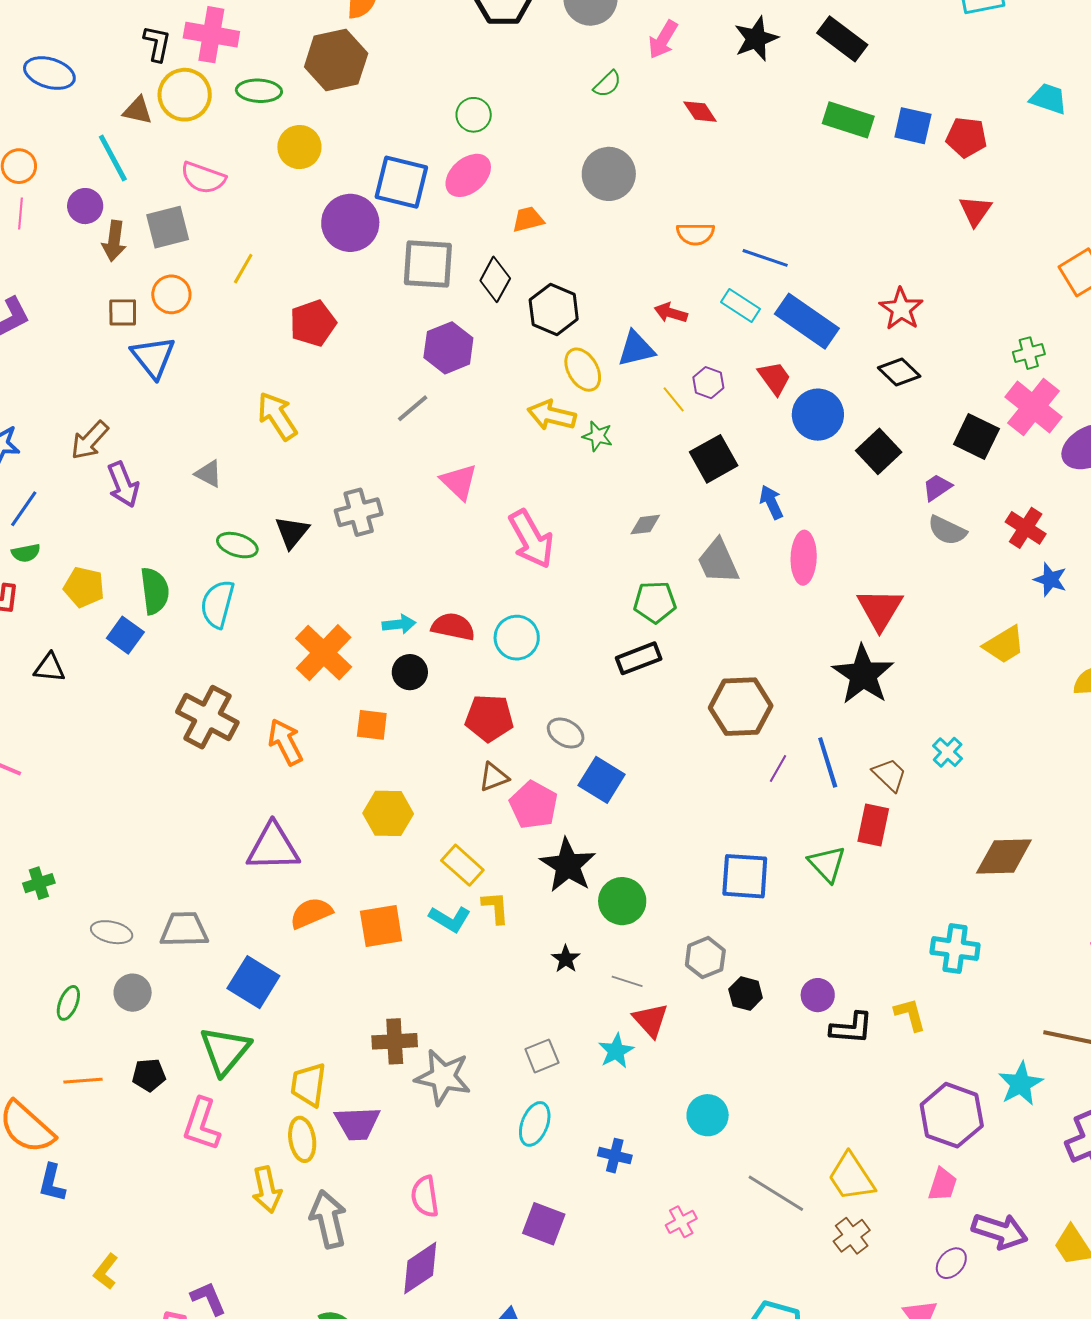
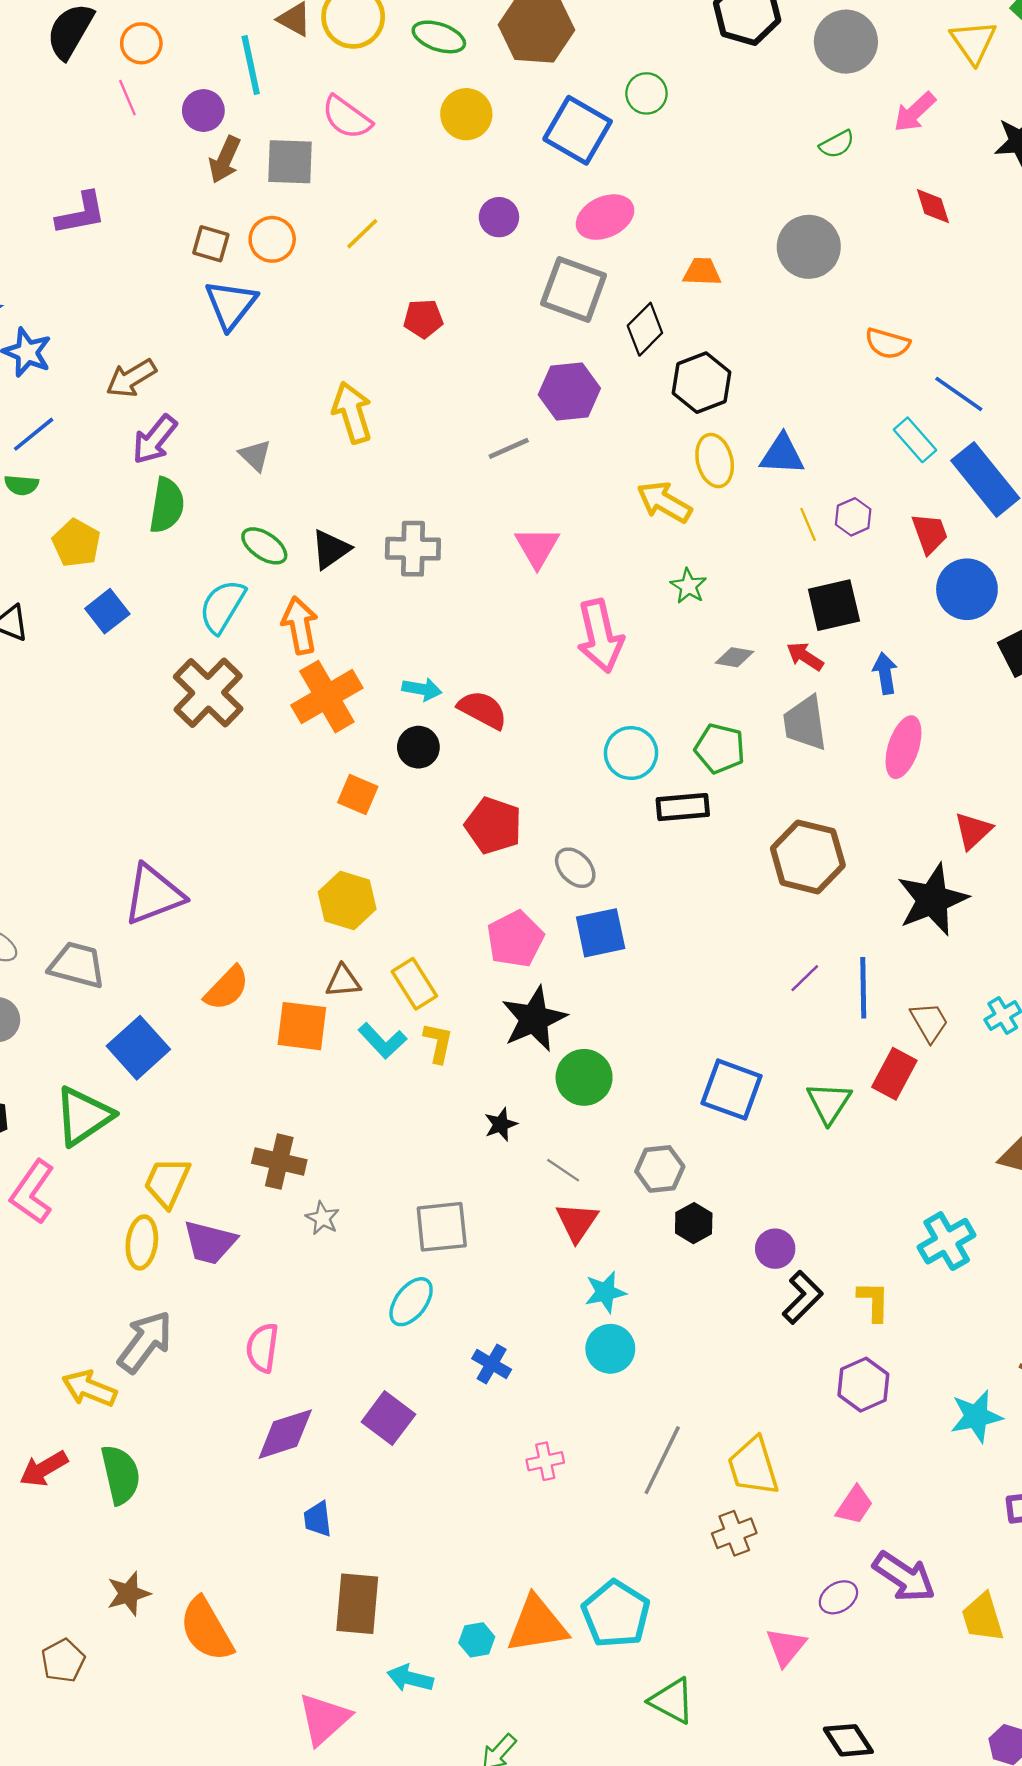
green circle: (474, 115) -> (646, 93), moved
pink ellipse: (468, 175) -> (605, 217), moved
blue square: (401, 182) -> (578, 130), moved
pink line: (21, 213) -> (127, 98), turned -44
purple circle: (350, 223) -> (499, 217), size x0.6
red arrow: (671, 313) -> (805, 656), moved
red pentagon: (313, 323) -> (423, 319), size x0.7
green star: (598, 436) -> (688, 586), moved
purple arrow: (123, 485) -> (155, 439), turned 45
green semicircle: (155, 591) -> (167, 505), moved
red triangle: (880, 609) -> (973, 831), size x0.7
cyan circle: (517, 638) -> (631, 753), moved
brown hexagon: (741, 707) -> (808, 857), moved
brown cross: (207, 717) -> (208, 693), moved
orange arrow: (285, 742) -> (300, 625), moved
brown triangle: (494, 777) -> (343, 981), moved
blue square: (602, 780) -> (601, 933), turned 30
purple triangle: (273, 847) -> (154, 895), moved, turned -36
orange semicircle: (311, 913) -> (227, 988), turned 141
cyan cross: (955, 949) -> (947, 1241), turned 36
black L-shape: (851, 1028) -> (803, 1297), turned -66
cyan star: (616, 1051) -> (605, 1292), moved
gray square: (542, 1056) -> (442, 1227), size x1.4
gray star: (443, 1077) -> (322, 1218), size x0.5
purple hexagon: (952, 1115) -> (863, 1385), moved, size x0.7
yellow arrow: (267, 1190) -> (89, 1389), moved, turned 108
gray line: (776, 1193) -> (662, 1460), turned 68
gray arrow: (328, 1219) -> (145, 1342), turned 34
purple diamond: (420, 1268) -> (285, 1434), moved

